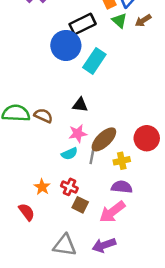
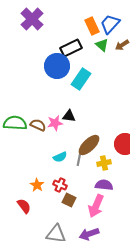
pink star: (78, 133) -> (55, 123), moved
pink arrow: (112, 212) -> (96, 206), turned -30

